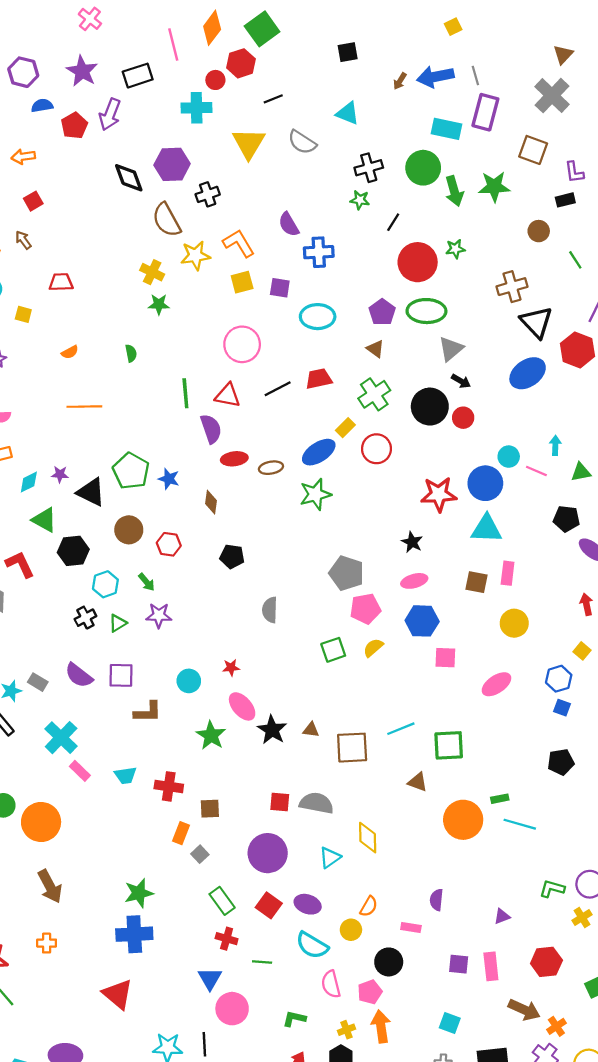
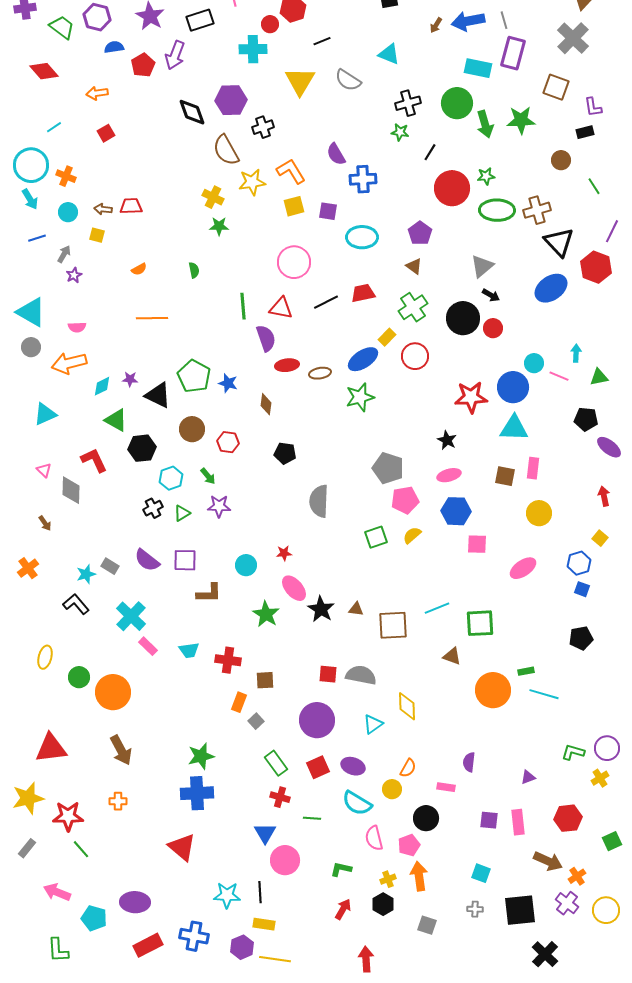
brown arrow: (23, 240) -> (103, 209), moved, turned -48
green ellipse: (426, 311) -> (497, 210), moved
gray semicircle: (270, 610) -> (319, 501), size x1.4
red square: (269, 905) -> (318, 767), turned 30

